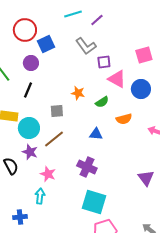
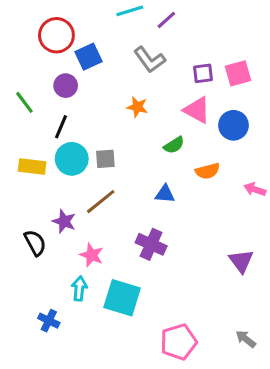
purple square: (104, 62) -> (203, 73), moved
orange star: (78, 93) -> (137, 107), moved
cyan circle: (29, 128) -> (72, 159), moved
cyan square: (94, 202) -> (122, 298), moved
blue cross: (20, 217) -> (49, 321), turned 32

